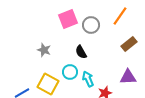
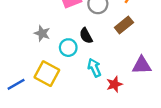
brown rectangle: (129, 44) -> (124, 25), moved
cyan circle: (70, 72) -> (68, 48), moved

